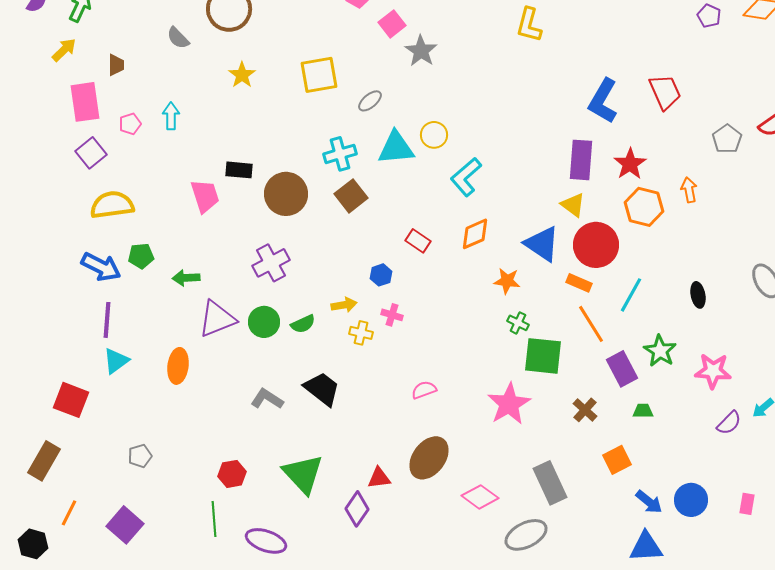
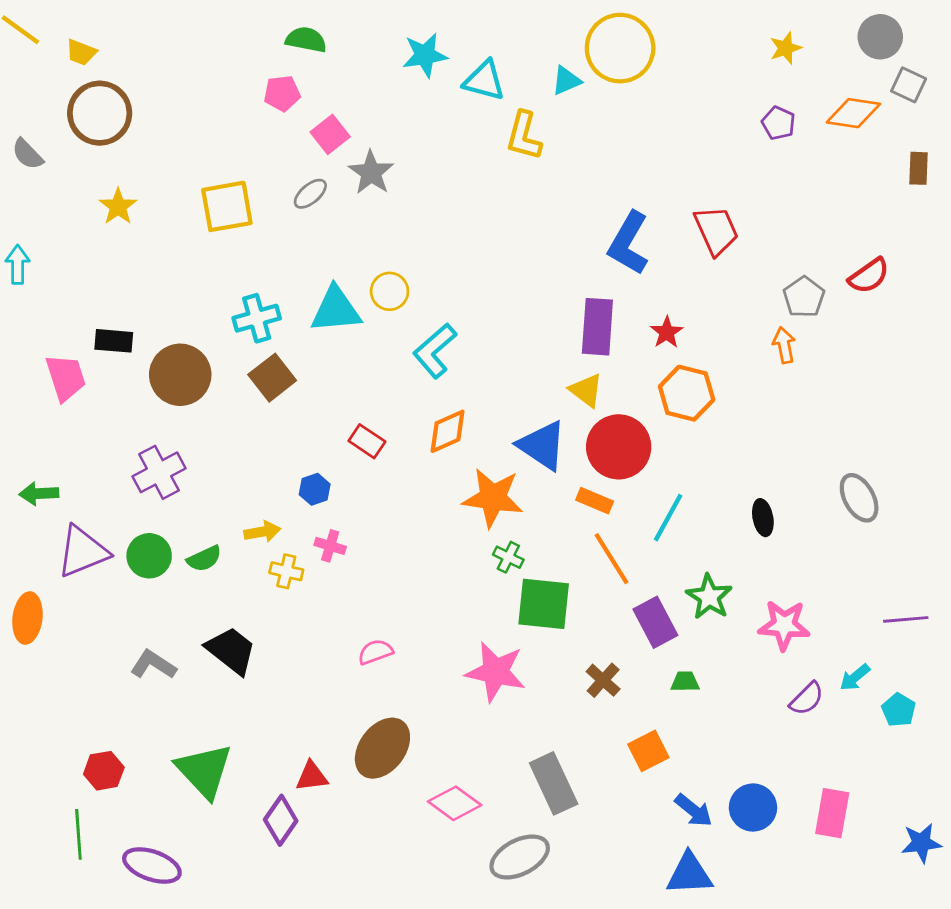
gray ellipse: (370, 101) -> (310, 194), moved
red star: (630, 164) -> (667, 332), size x0.7
orange arrow: (689, 190) -> (784, 345), moved
orange star: (507, 281) -> (493, 498), size x1.6
pink star: (509, 404) -> (496, 672), turned -30
pink rectangle: (747, 504) -> (832, 813), size x1.6

